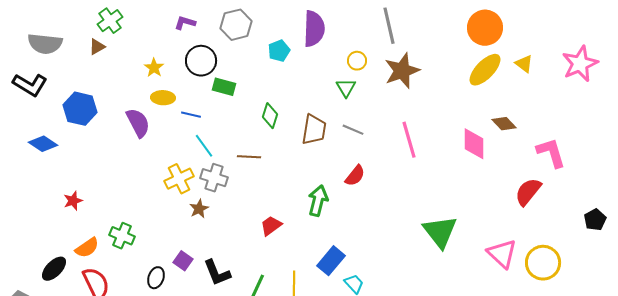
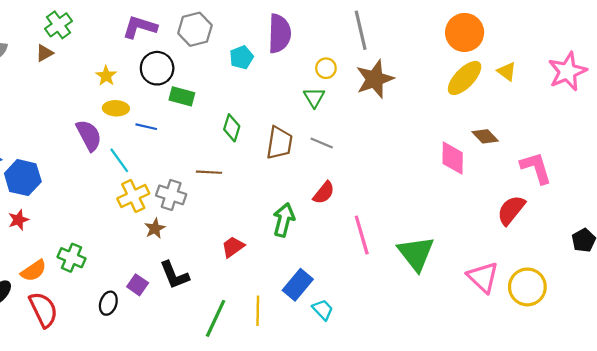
purple L-shape: (185, 23) -> (140, 27), size x1.5
blue hexagon: (80, 109) -> (23, 178), moved
pink line: (409, 140) -> (362, 235), moved
cyan line: (204, 146) -> (119, 160), moved
black L-shape: (217, 273) -> (174, 275), moved

